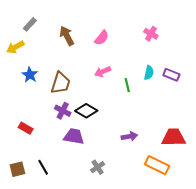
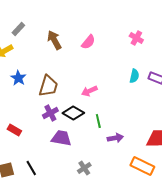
pink arrow: (103, 72) -> (89, 91), moved
green line: (127, 85) -> (98, 121), moved
purple cross: (63, 111) -> (50, 113), turned 35

